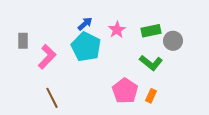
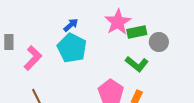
pink star: (117, 30) -> (118, 22), moved, size x1.5

